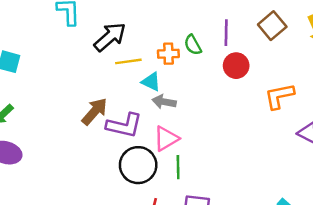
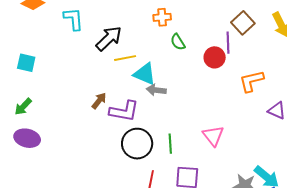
purple line: (226, 33) -> (228, 43), moved
orange cross: (168, 54) -> (162, 17), moved
cyan triangle: (151, 82) -> (145, 74), size x1.4
brown arrow: (95, 111) -> (99, 101), size x0.7
pink triangle: (166, 139) -> (213, 136), moved, turned -35

